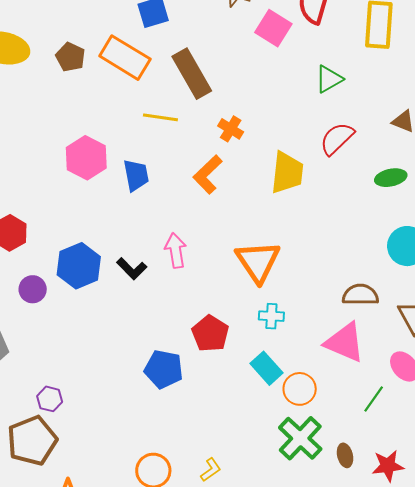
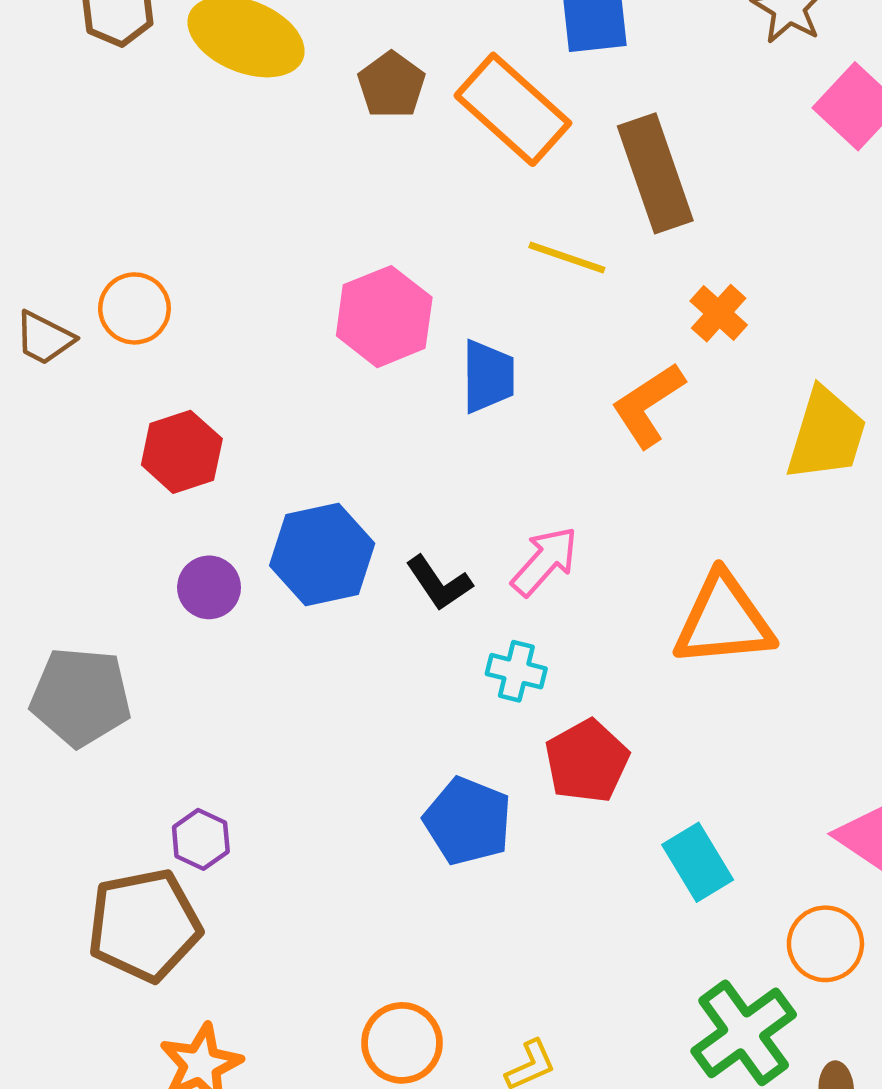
pink arrow: (176, 250) -> (545, 561), turned 40
orange triangle: (258, 261) -> (724, 620), turned 48
cyan cross: (271, 316) -> (516, 671), moved
orange circle: (300, 389) -> (825, 944), moved

